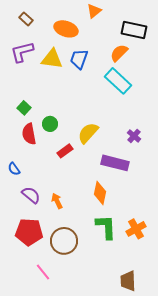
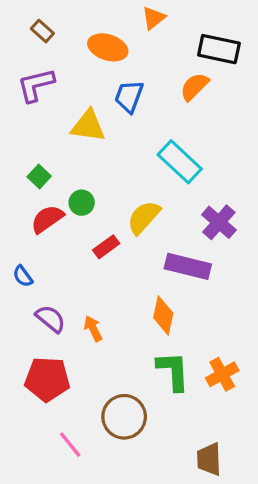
yellow triangle: (52, 59) -> (88, 126), moved
cyan rectangle: (118, 81) -> (180, 162), moved
red semicircle: (29, 134) -> (47, 219), turned 65
purple cross: (134, 136) -> (219, 222), size x1.5
brown circle: (64, 241) -> (124, 417), moved

